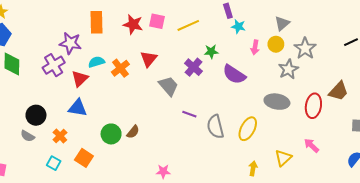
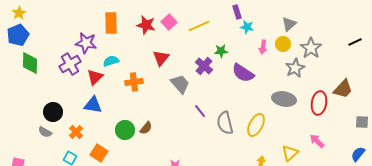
pink square: (157, 21) -> (169, 22), turned 35
orange cross: (120, 68) -> (134, 82), moved, turned 30
purple line: (189, 114) -> (200, 111), turned 32

